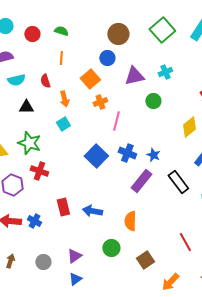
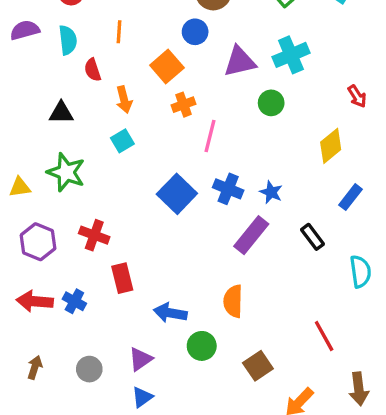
cyan cross: (165, 72) -> (291, 55), size x1.5
cyan semicircle: (16, 80) -> (68, 40), moved, turned -84
red cross: (39, 171) -> (94, 235), moved
black rectangle: (178, 182) -> (312, 237), size x0.7
blue arrow: (92, 211) -> (170, 313), moved

